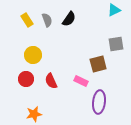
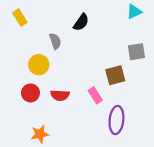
yellow rectangle: (27, 20) -> (20, 18), moved
gray semicircle: (47, 20) -> (55, 41), moved
red semicircle: (51, 81) -> (60, 95), turned -63
pink rectangle: (81, 81) -> (95, 95), turned 32

